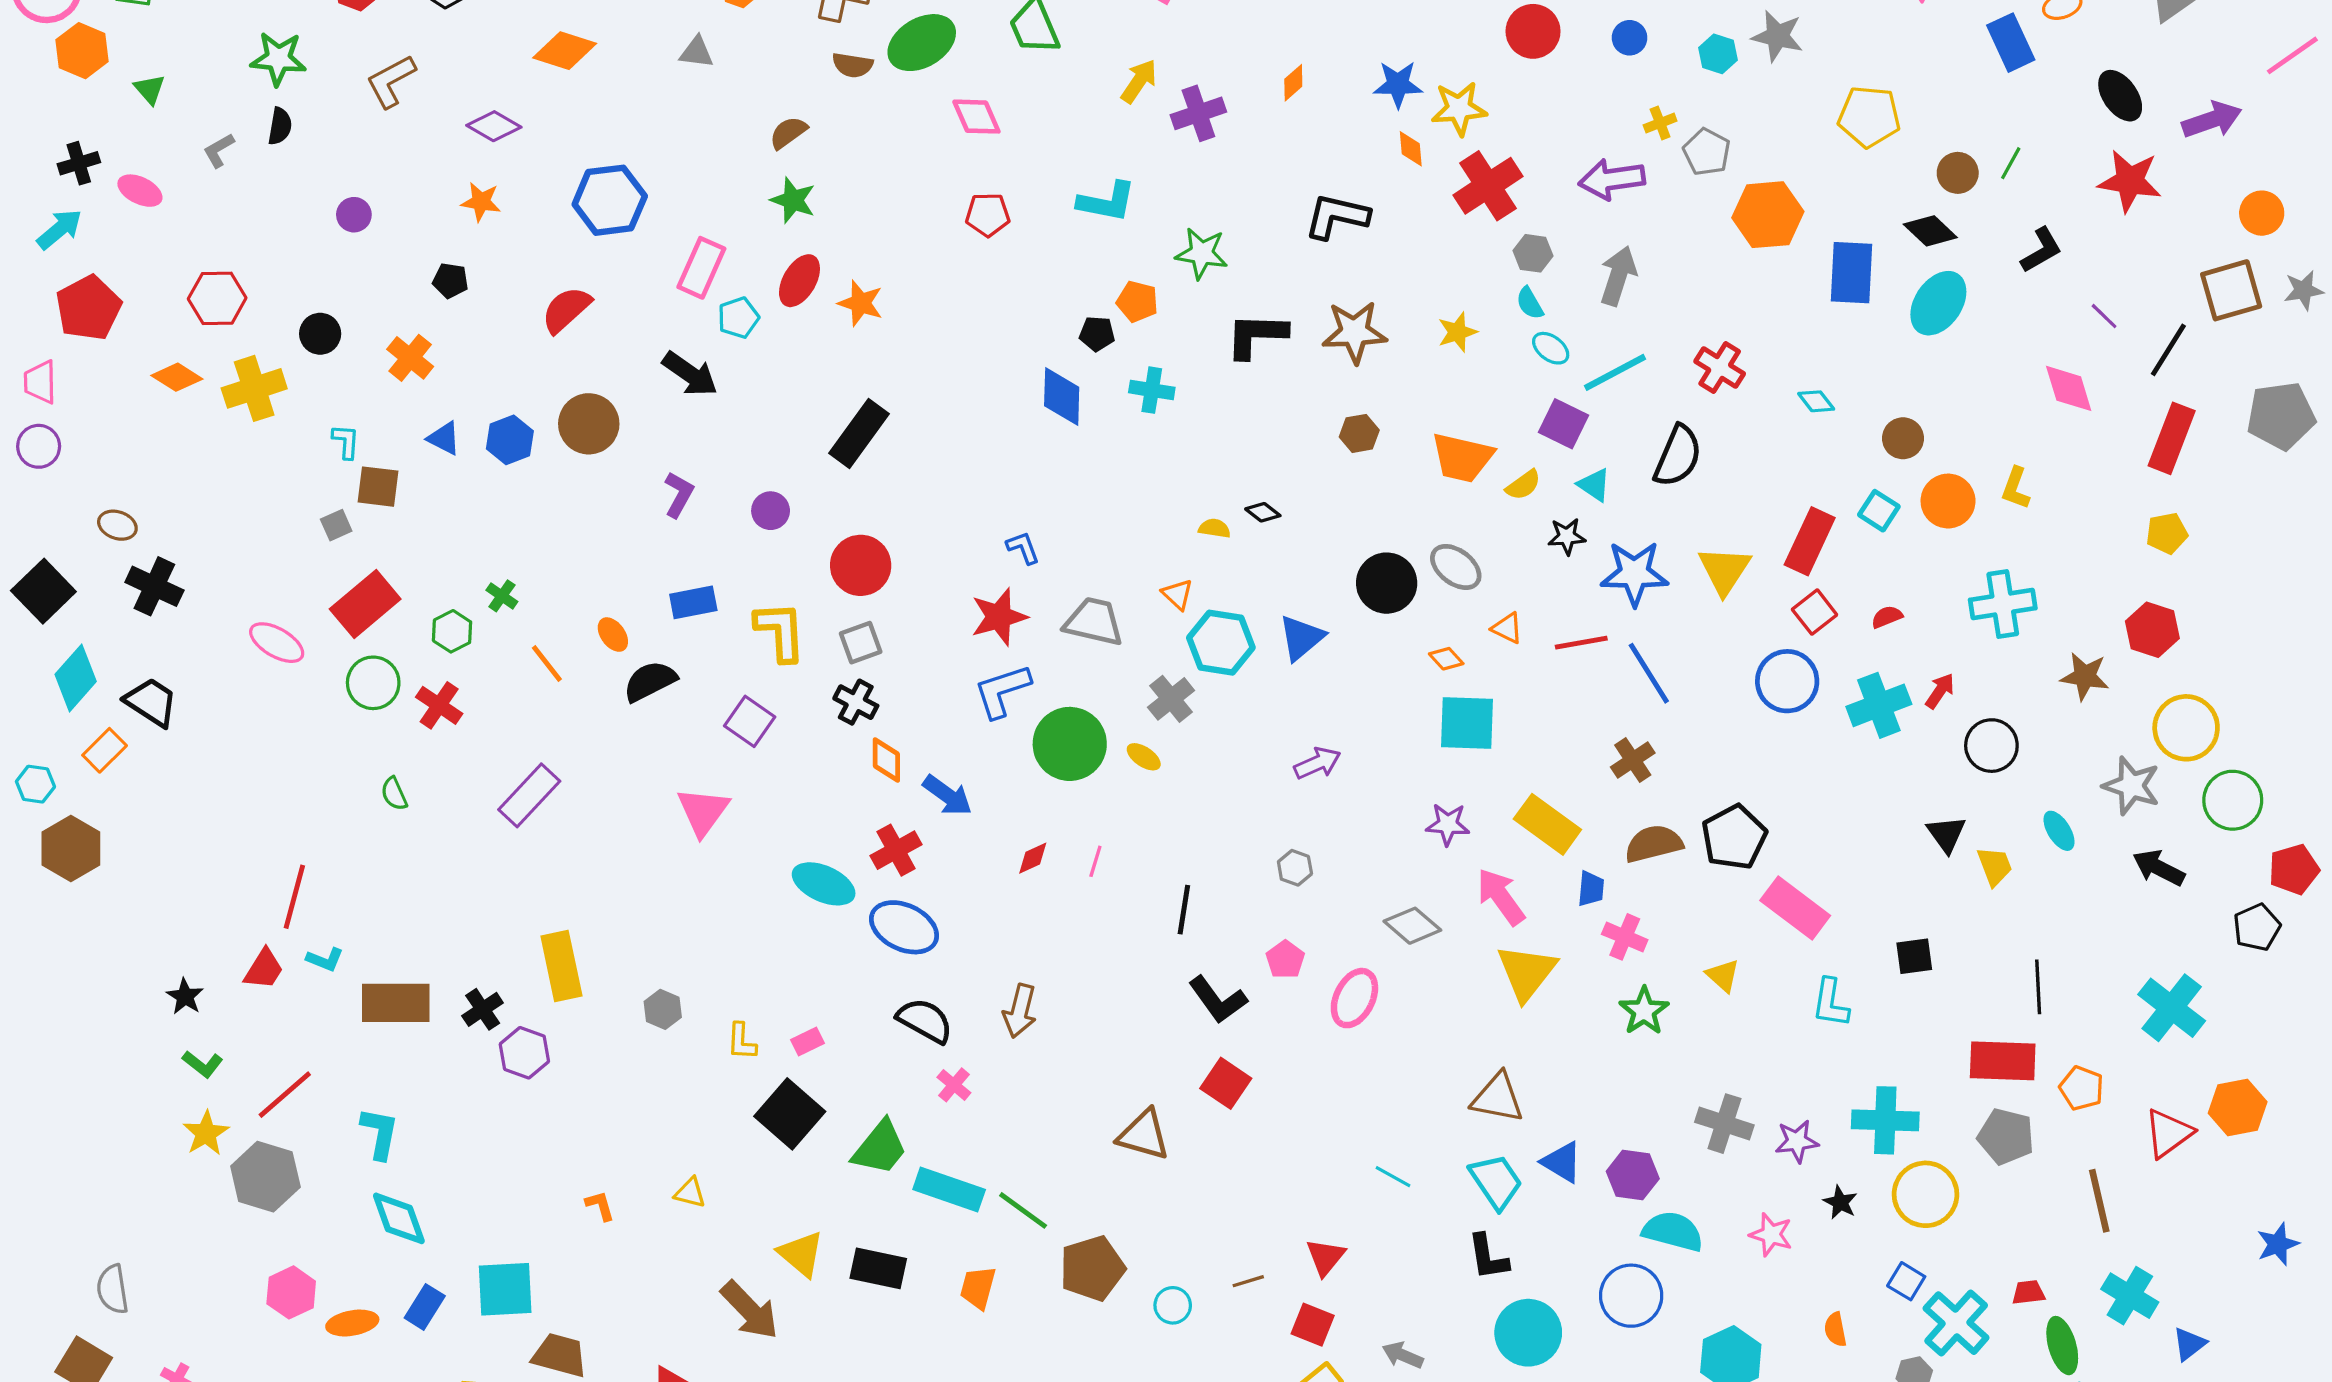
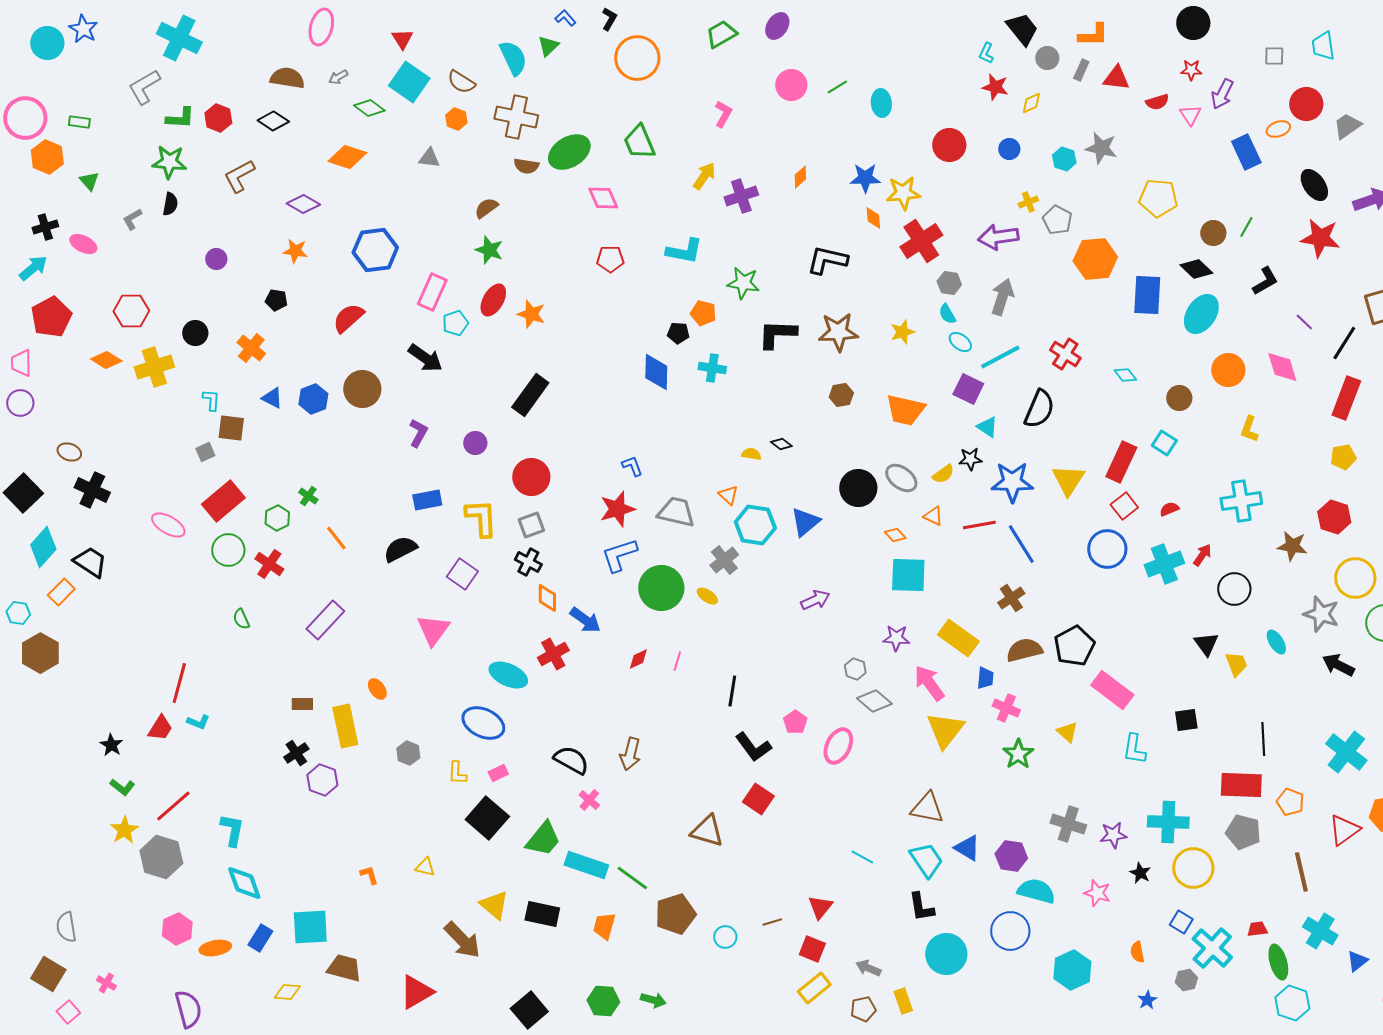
yellow semicircle: (1523, 485) -> (943, 474), moved
orange circle: (1948, 501) -> (1228, 370), moved
orange ellipse: (613, 635) -> (377, 689), moved
gray hexagon: (1295, 868) -> (855, 669), moved
blue ellipse: (904, 927) -> (483, 723), moved
brown rectangle: (396, 1003) -> (302, 704), moved, size x0.5

